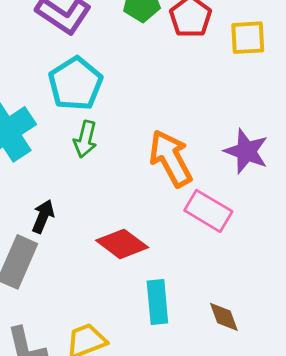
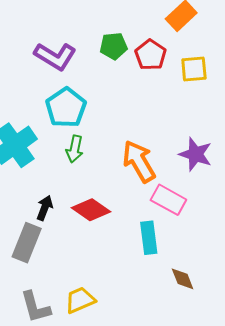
red diamond: (122, 244) -> (91, 210), moved
cyan rectangle: (157, 302) -> (149, 238), moved

